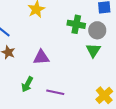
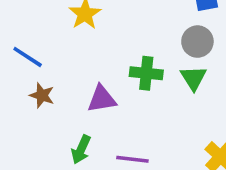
green cross: (76, 24) -> (146, 73), moved

